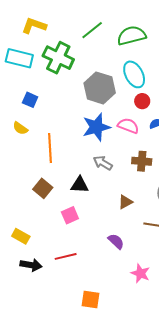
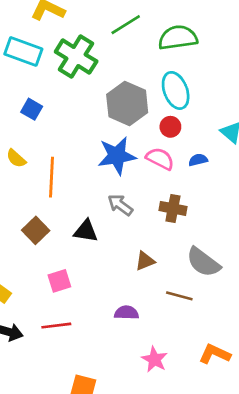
red circle: (142, 101) -> (170, 127), moved
yellow semicircle: (20, 128) -> (16, 158), moved
pink square: (70, 215) -> (59, 281), moved
purple semicircle: (116, 241) -> (126, 313), turned -48

